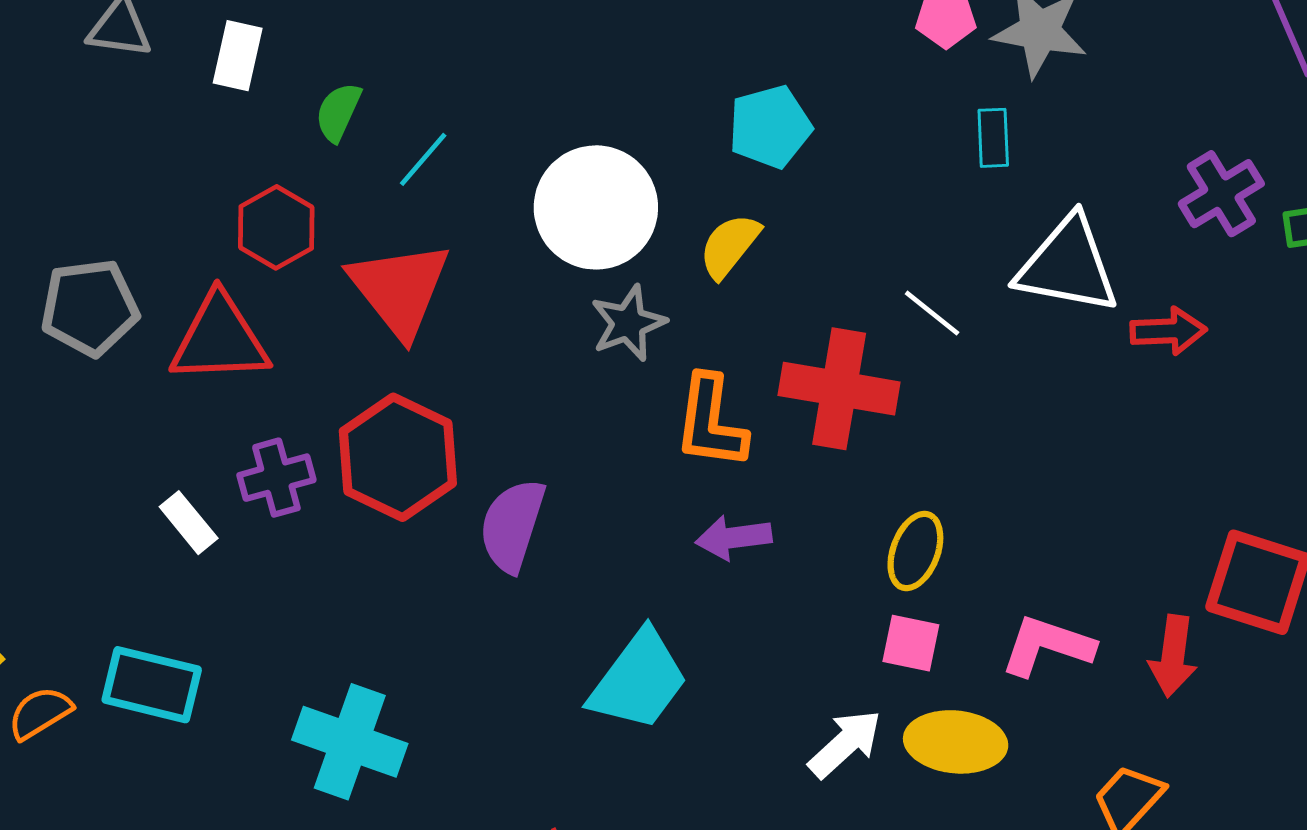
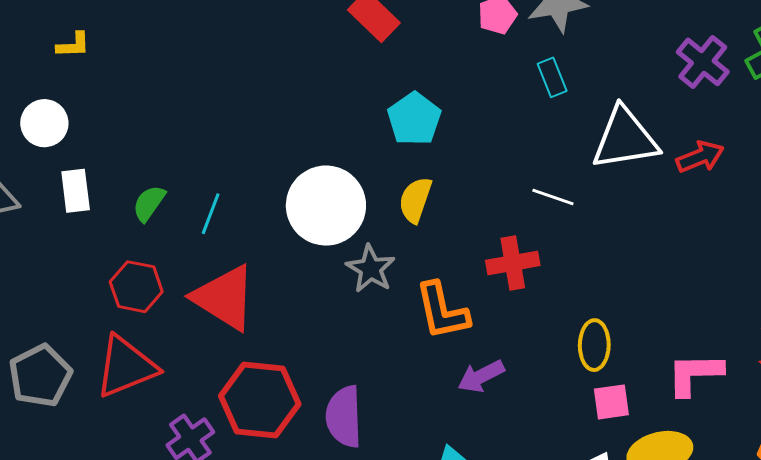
green semicircle: (338, 112) -> (149, 203), turned 30
red cross: (839, 389) -> (513, 263), size x0.7

